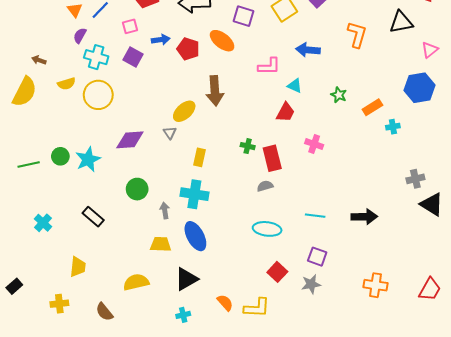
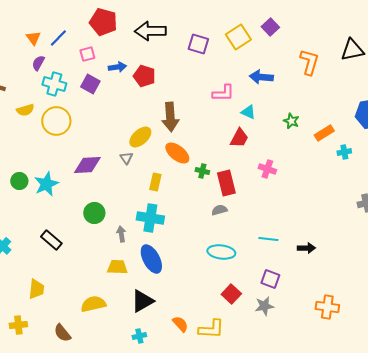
orange ellipse: (222, 41) -> (177, 153), moved
black arrow: (364, 217) -> (306, 248), moved, size x0.7

